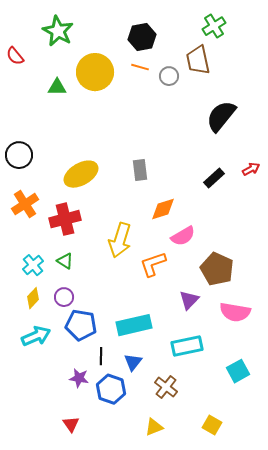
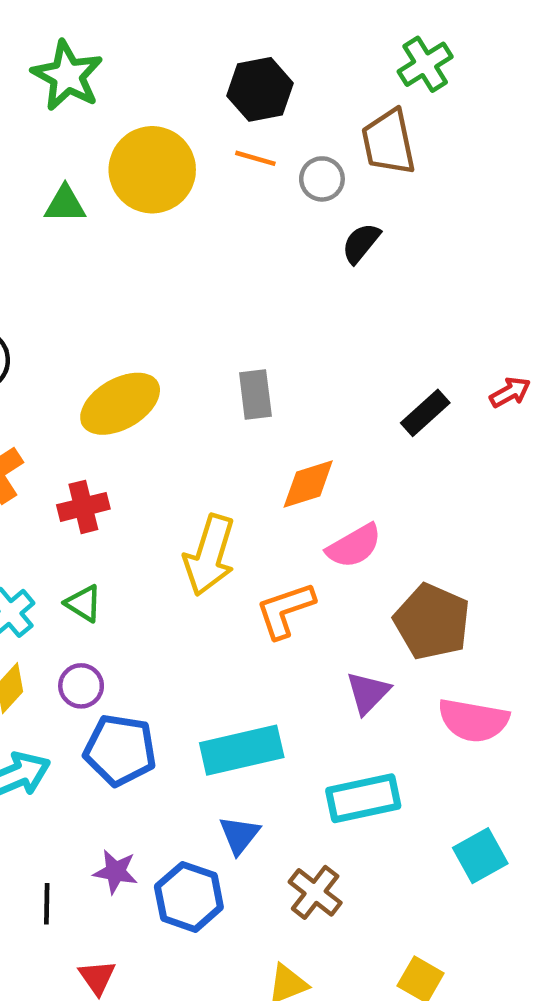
black semicircle: (221, 116) -> (361, 243), moved, size x0.6
red cross: (65, 219) -> (83, 507), size x0.7
black line: (101, 356) -> (47, 904), moved

